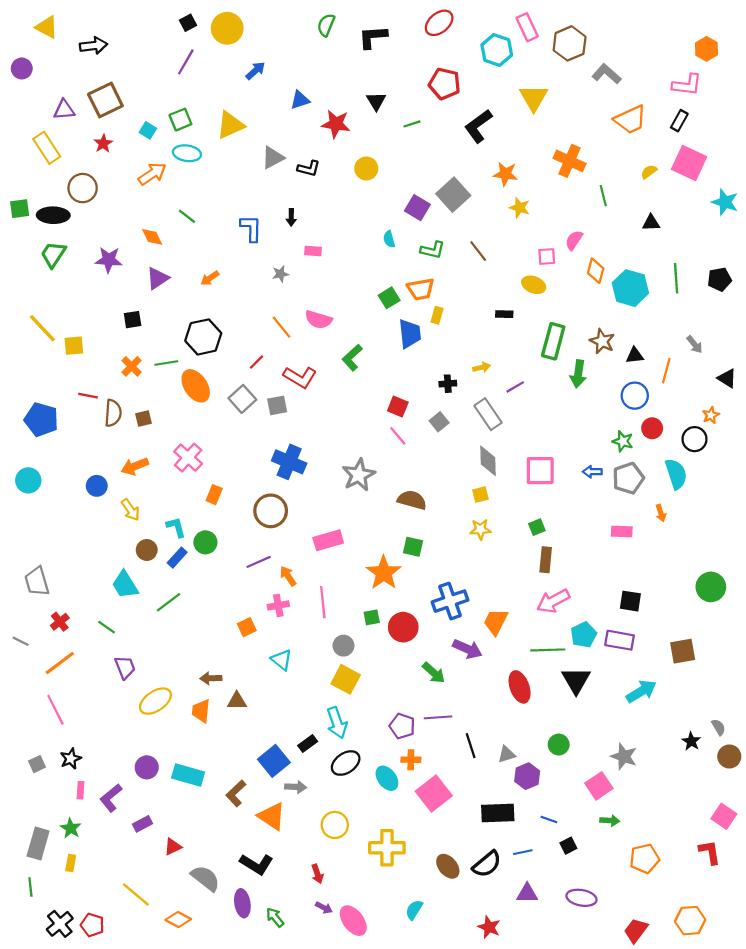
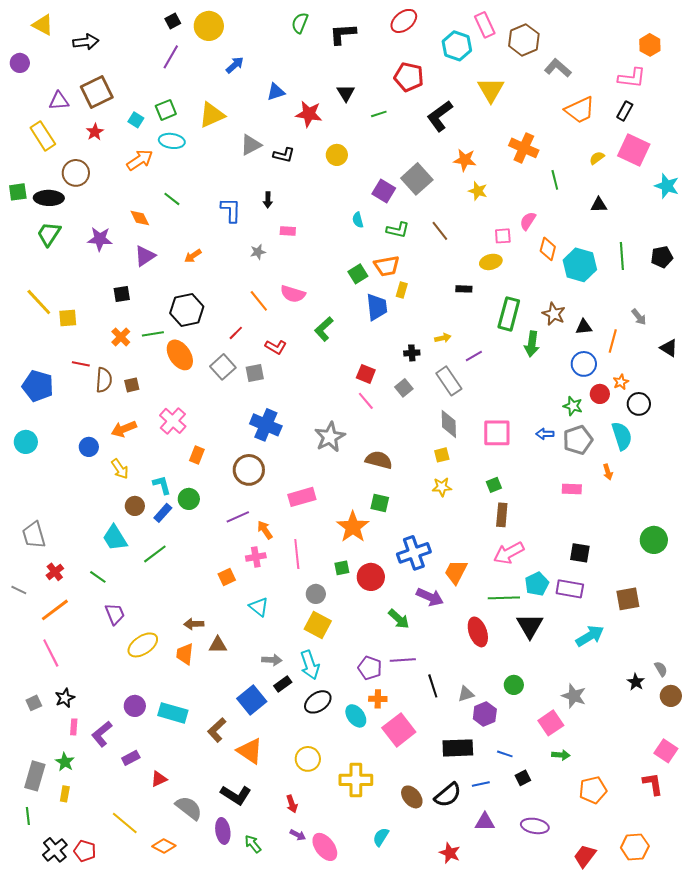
yellow ellipse: (534, 285) -> (491, 262), turned -35
red L-shape: (300, 377) -> (276, 347), size x0.7
orange star: (711, 415) -> (621, 382), moved
gray arrow: (296, 787) -> (272, 660), moved

